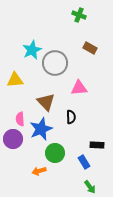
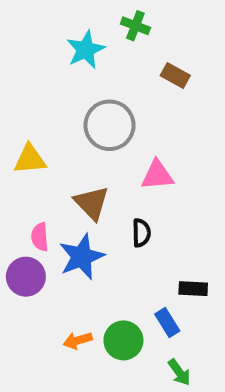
green cross: (79, 15) -> (135, 26), moved
brown rectangle: (90, 48) -> (175, 75), moved
cyan star: (32, 50) -> (86, 50), moved
green circle: (55, 153) -> (123, 340), moved

